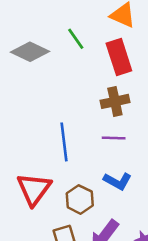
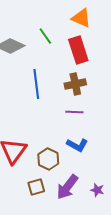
blue line: (64, 142) -> (36, 84), moved

